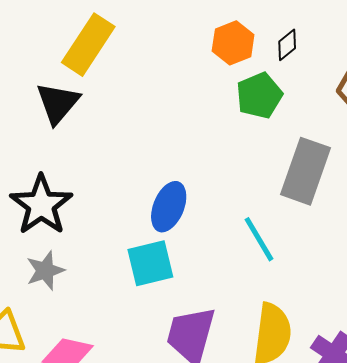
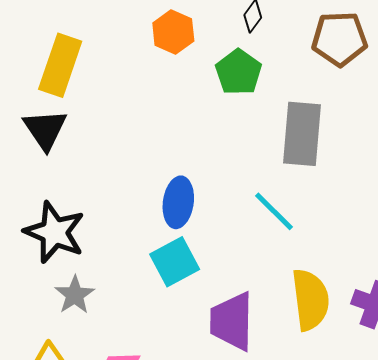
orange hexagon: (233, 43) -> (173, 32), moved

